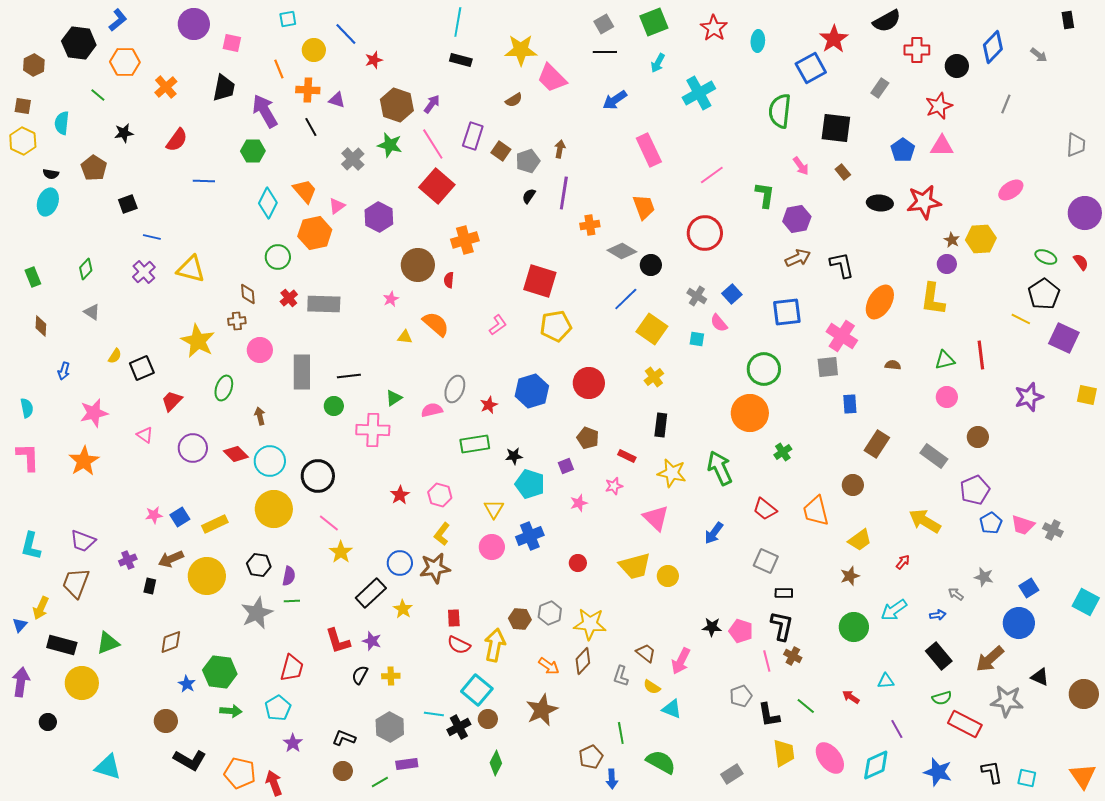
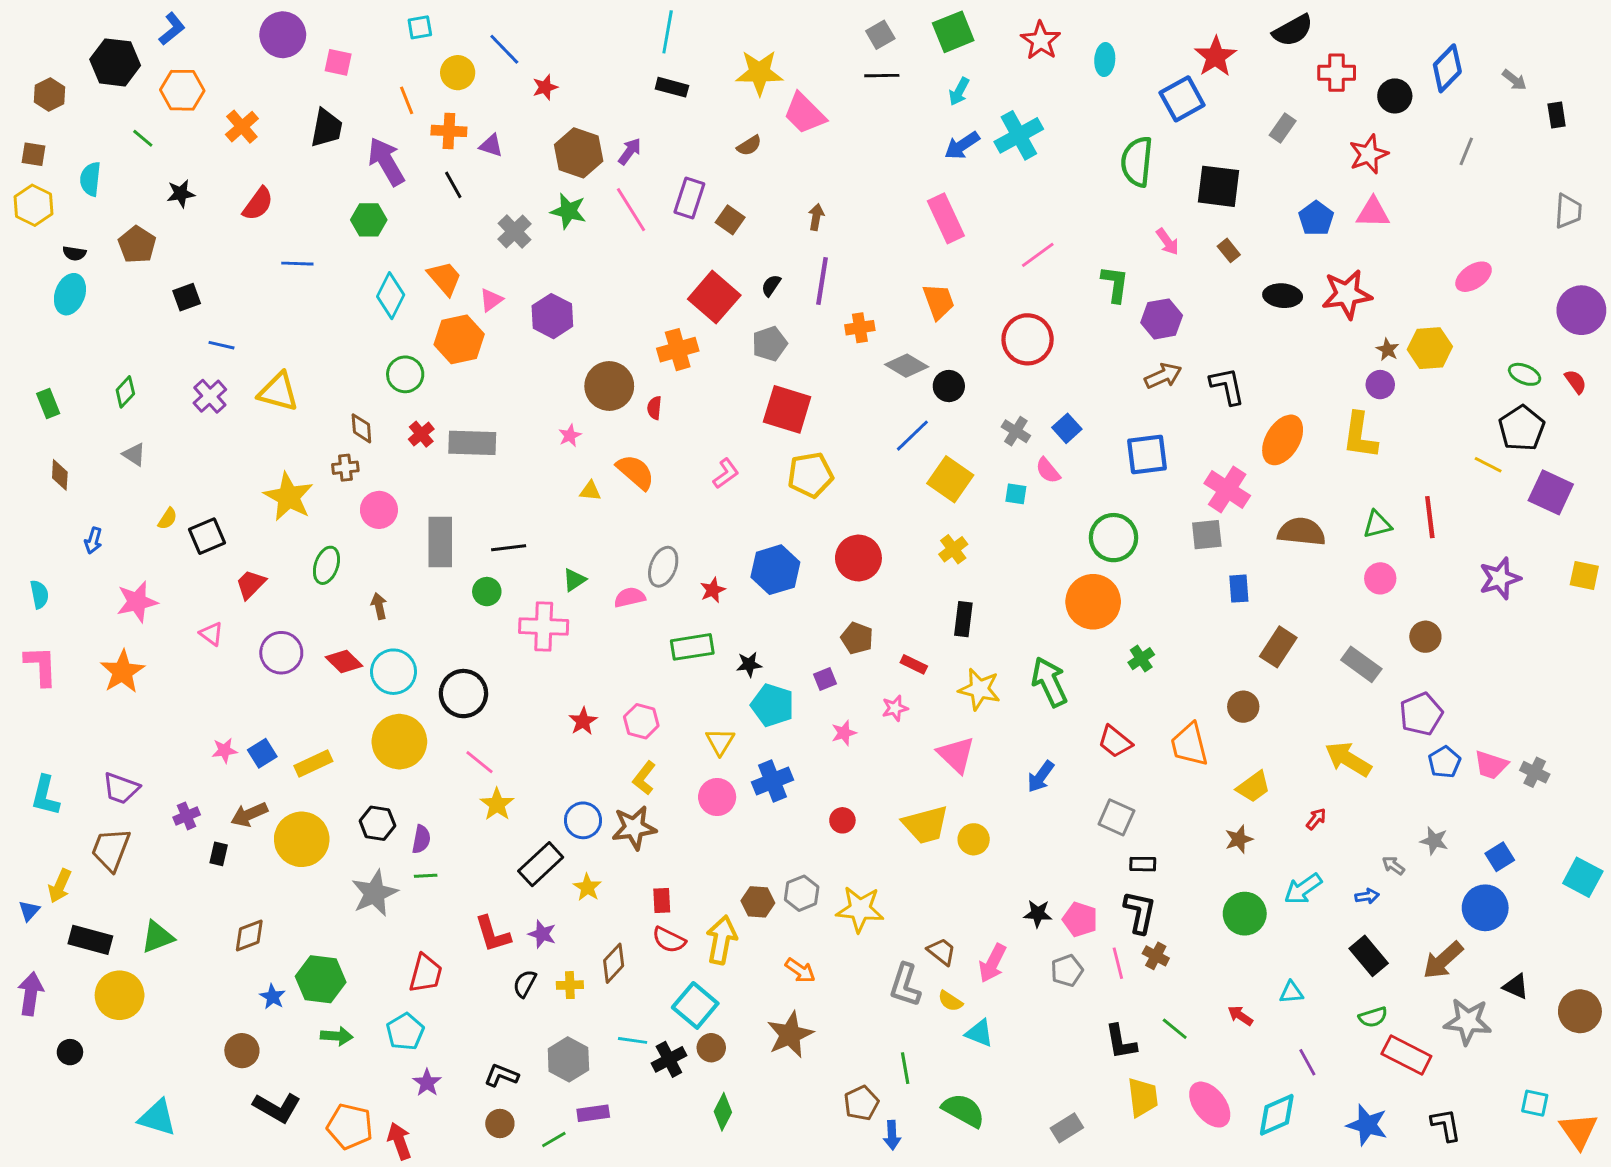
black rectangle: (1068, 20) -> (1557, 115), moved
blue arrow: (615, 100) -> (962, 146), moved
gray pentagon: (528, 161) -> (770, 344), moved
red square: (437, 186) -> (714, 297), moved
brown semicircle: (893, 365) -> (1302, 532), size x2.0
brown diamond: (583, 661) -> (614, 963), moved
gray L-shape: (621, 676) -> (905, 985), size x1.4
gray pentagon: (741, 696) -> (1067, 970), moved
cyan square: (1027, 778) -> (1535, 1103), moved

